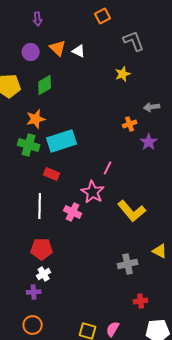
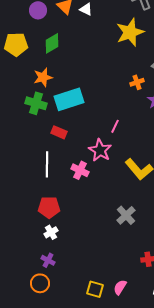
yellow star: (123, 74) -> (130, 32), size x1.8
gray cross: (128, 264) -> (126, 215), moved, turned -30
purple cross: (34, 292) -> (48, 260), moved, turned 32

